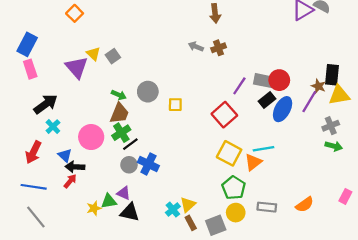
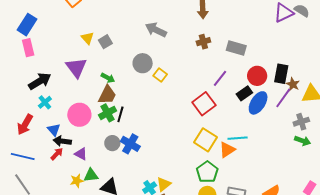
gray arrow: (196, 47) -> (156, 30), moved, size x1.5
purple triangle: (77, 67) -> (76, 68), moved
black rectangle: (332, 75) -> (281, 74), moved
gray rectangle: (264, 81) -> (236, 48), moved
gray circle: (148, 92) -> (143, 63), moved
yellow square: (175, 105) -> (160, 75), moved, turned 32
black line: (130, 144) -> (120, 114), moved, turned -42
purple triangle: (124, 193) -> (81, 154), moved

